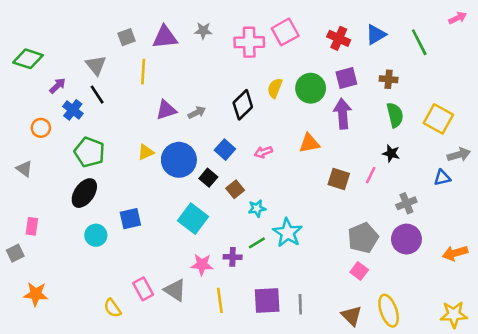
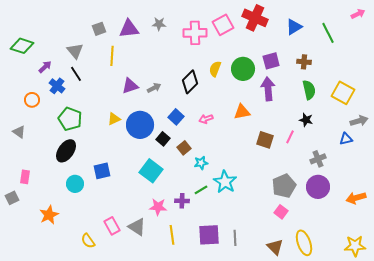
red cross: (339, 38) -> (255, 18), moved, size x1.4
orange star: (36, 294) -> (49, 215), moved, turned -30

